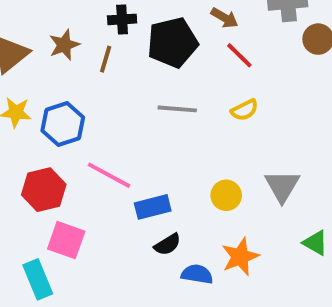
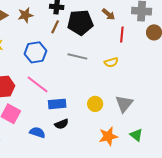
red line: (239, 55) -> (122, 35), moved, turned 42
brown line: (106, 59) -> (55, 27), moved
blue hexagon: (63, 124) -> (35, 52), moved
orange star: (240, 257) -> (108, 136), moved
blue semicircle: (197, 274) -> (37, 132), moved

